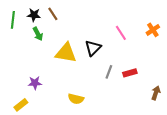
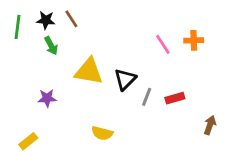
orange cross: (153, 30) -> (194, 40), moved, turned 32
black triangle: (93, 48) -> (125, 79), moved
purple star: (35, 83) -> (47, 98), moved

